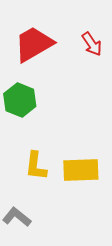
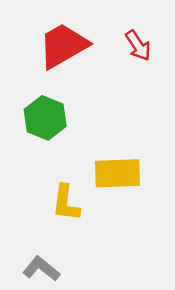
yellow rectangle: (81, 170) -> (117, 173), moved

